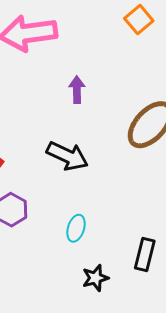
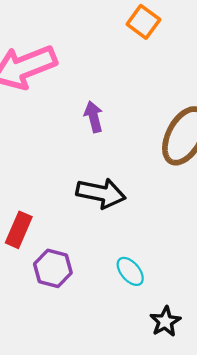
cyan ellipse: (76, 228) -> (130, 271), turned -44

